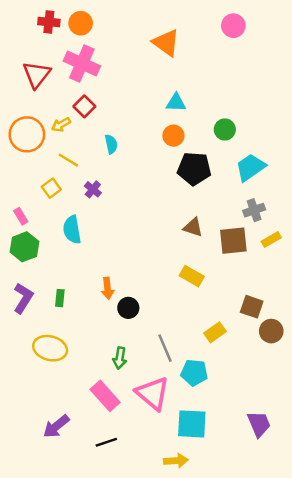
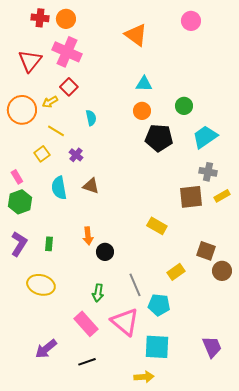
gray cross: (254, 210) -> (208, 172), turned 30
brown triangle: (193, 227) -> (91, 186), moved

